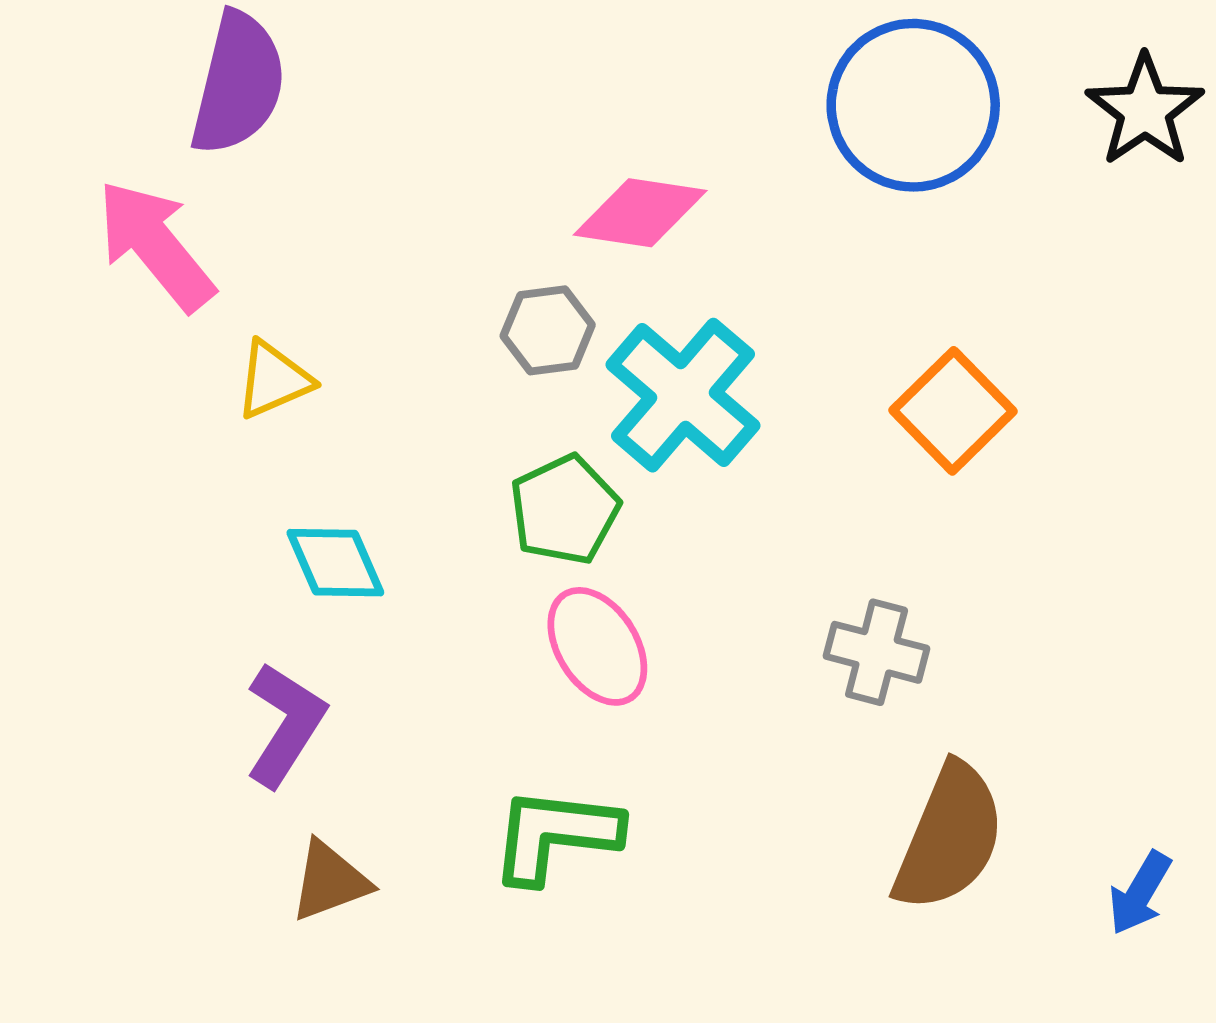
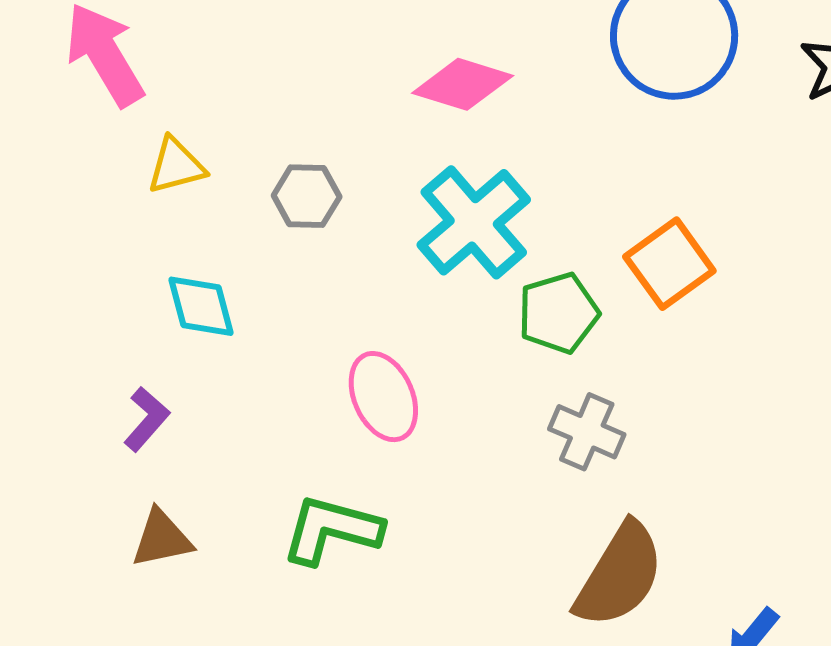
gray hexagon: (548, 330) -> (307, 196), moved
green pentagon: (565, 510) -> (558, 313), moved
purple L-shape: (285, 724) -> (147, 419), size x0.7

